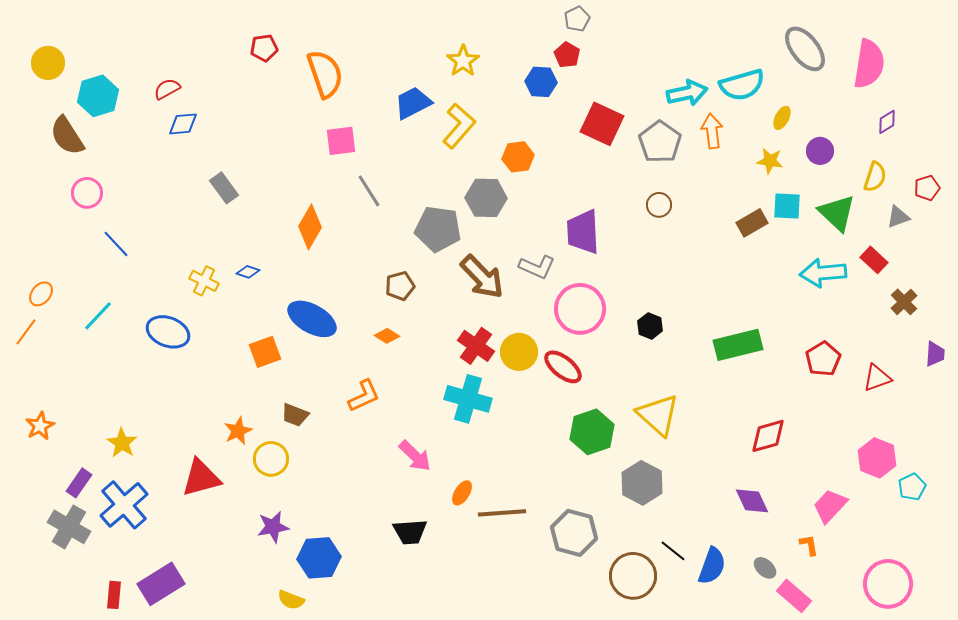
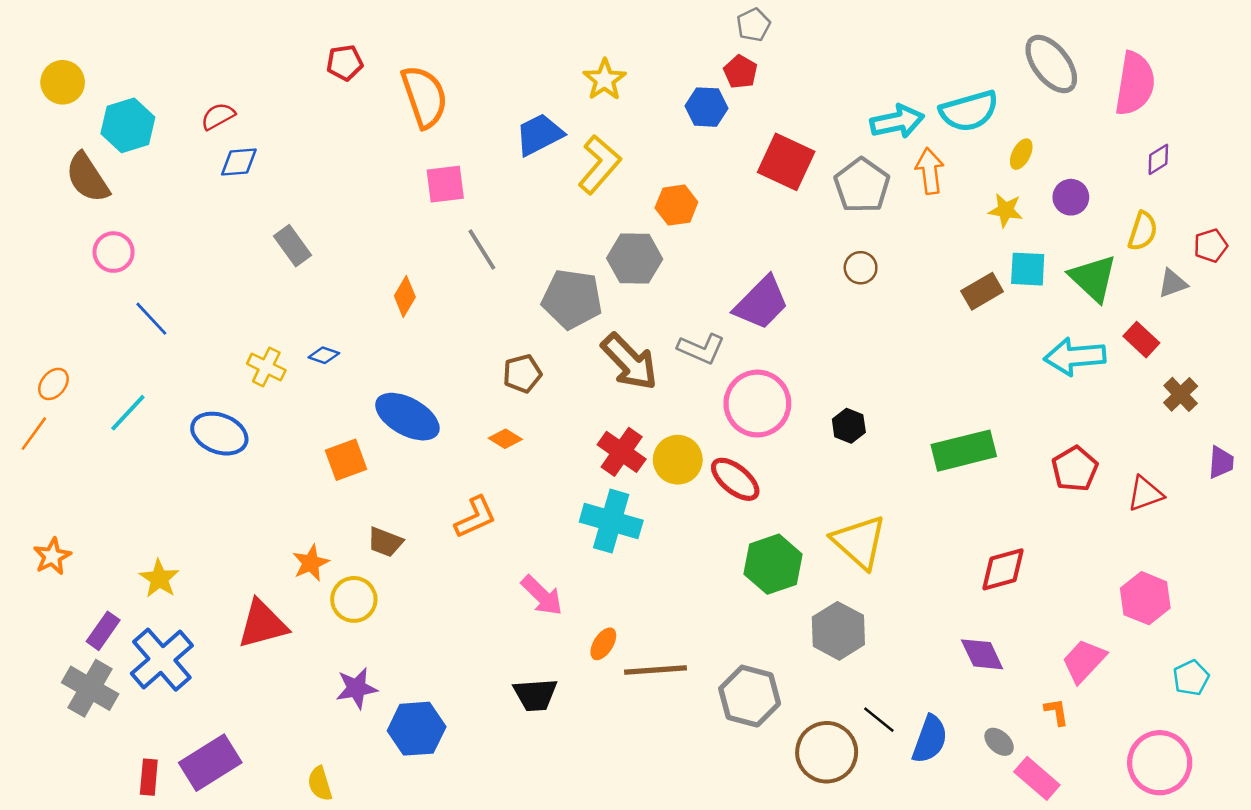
orange diamond: (310, 227) -> (405, 296), size x0.7
purple trapezoid: (583, 232) -> (761, 303), turned -132
cyan pentagon: (912, 487) -> (1191, 678), moved
yellow semicircle: (291, 600) -> (320, 784), moved, turned 52

